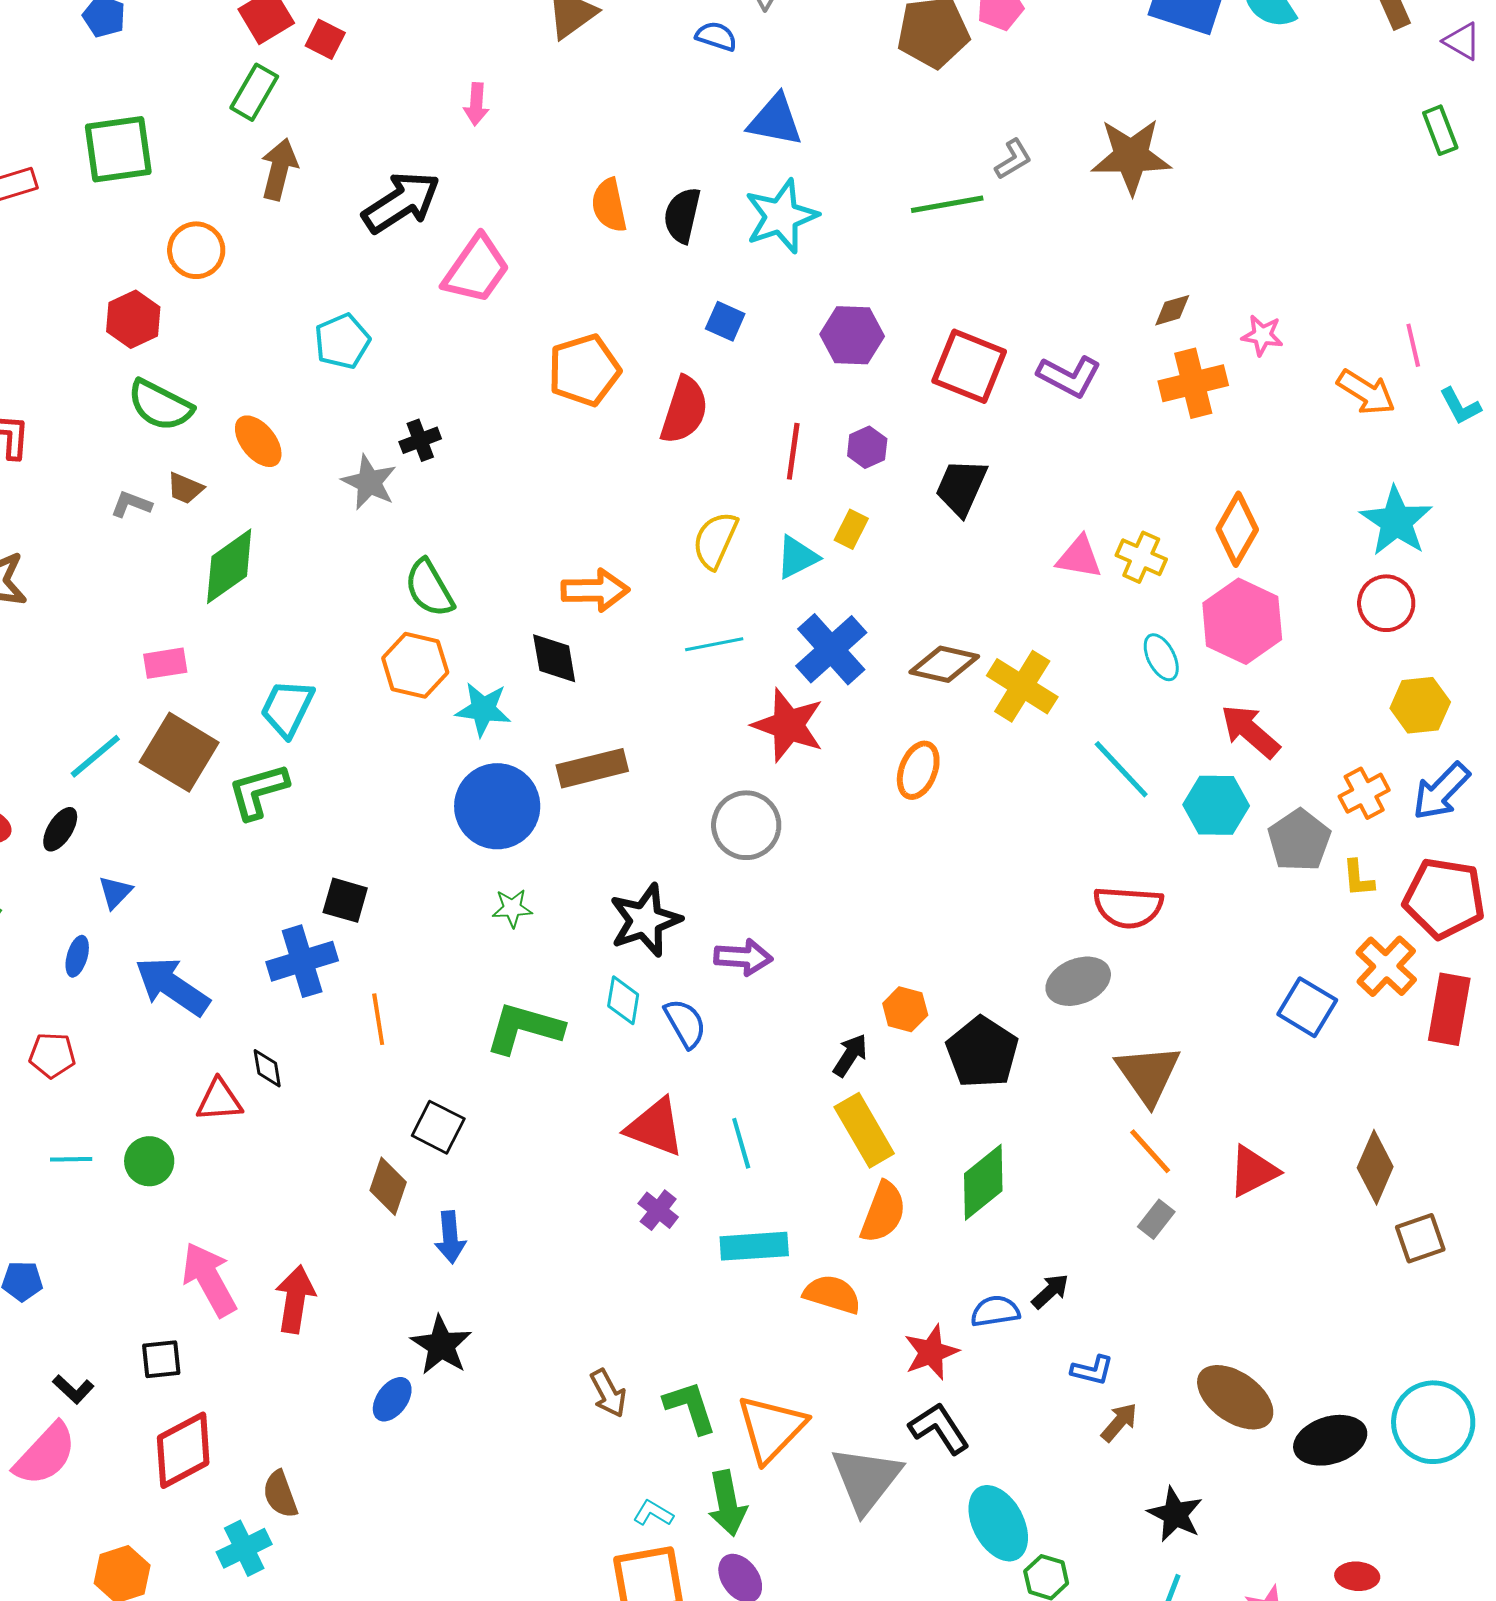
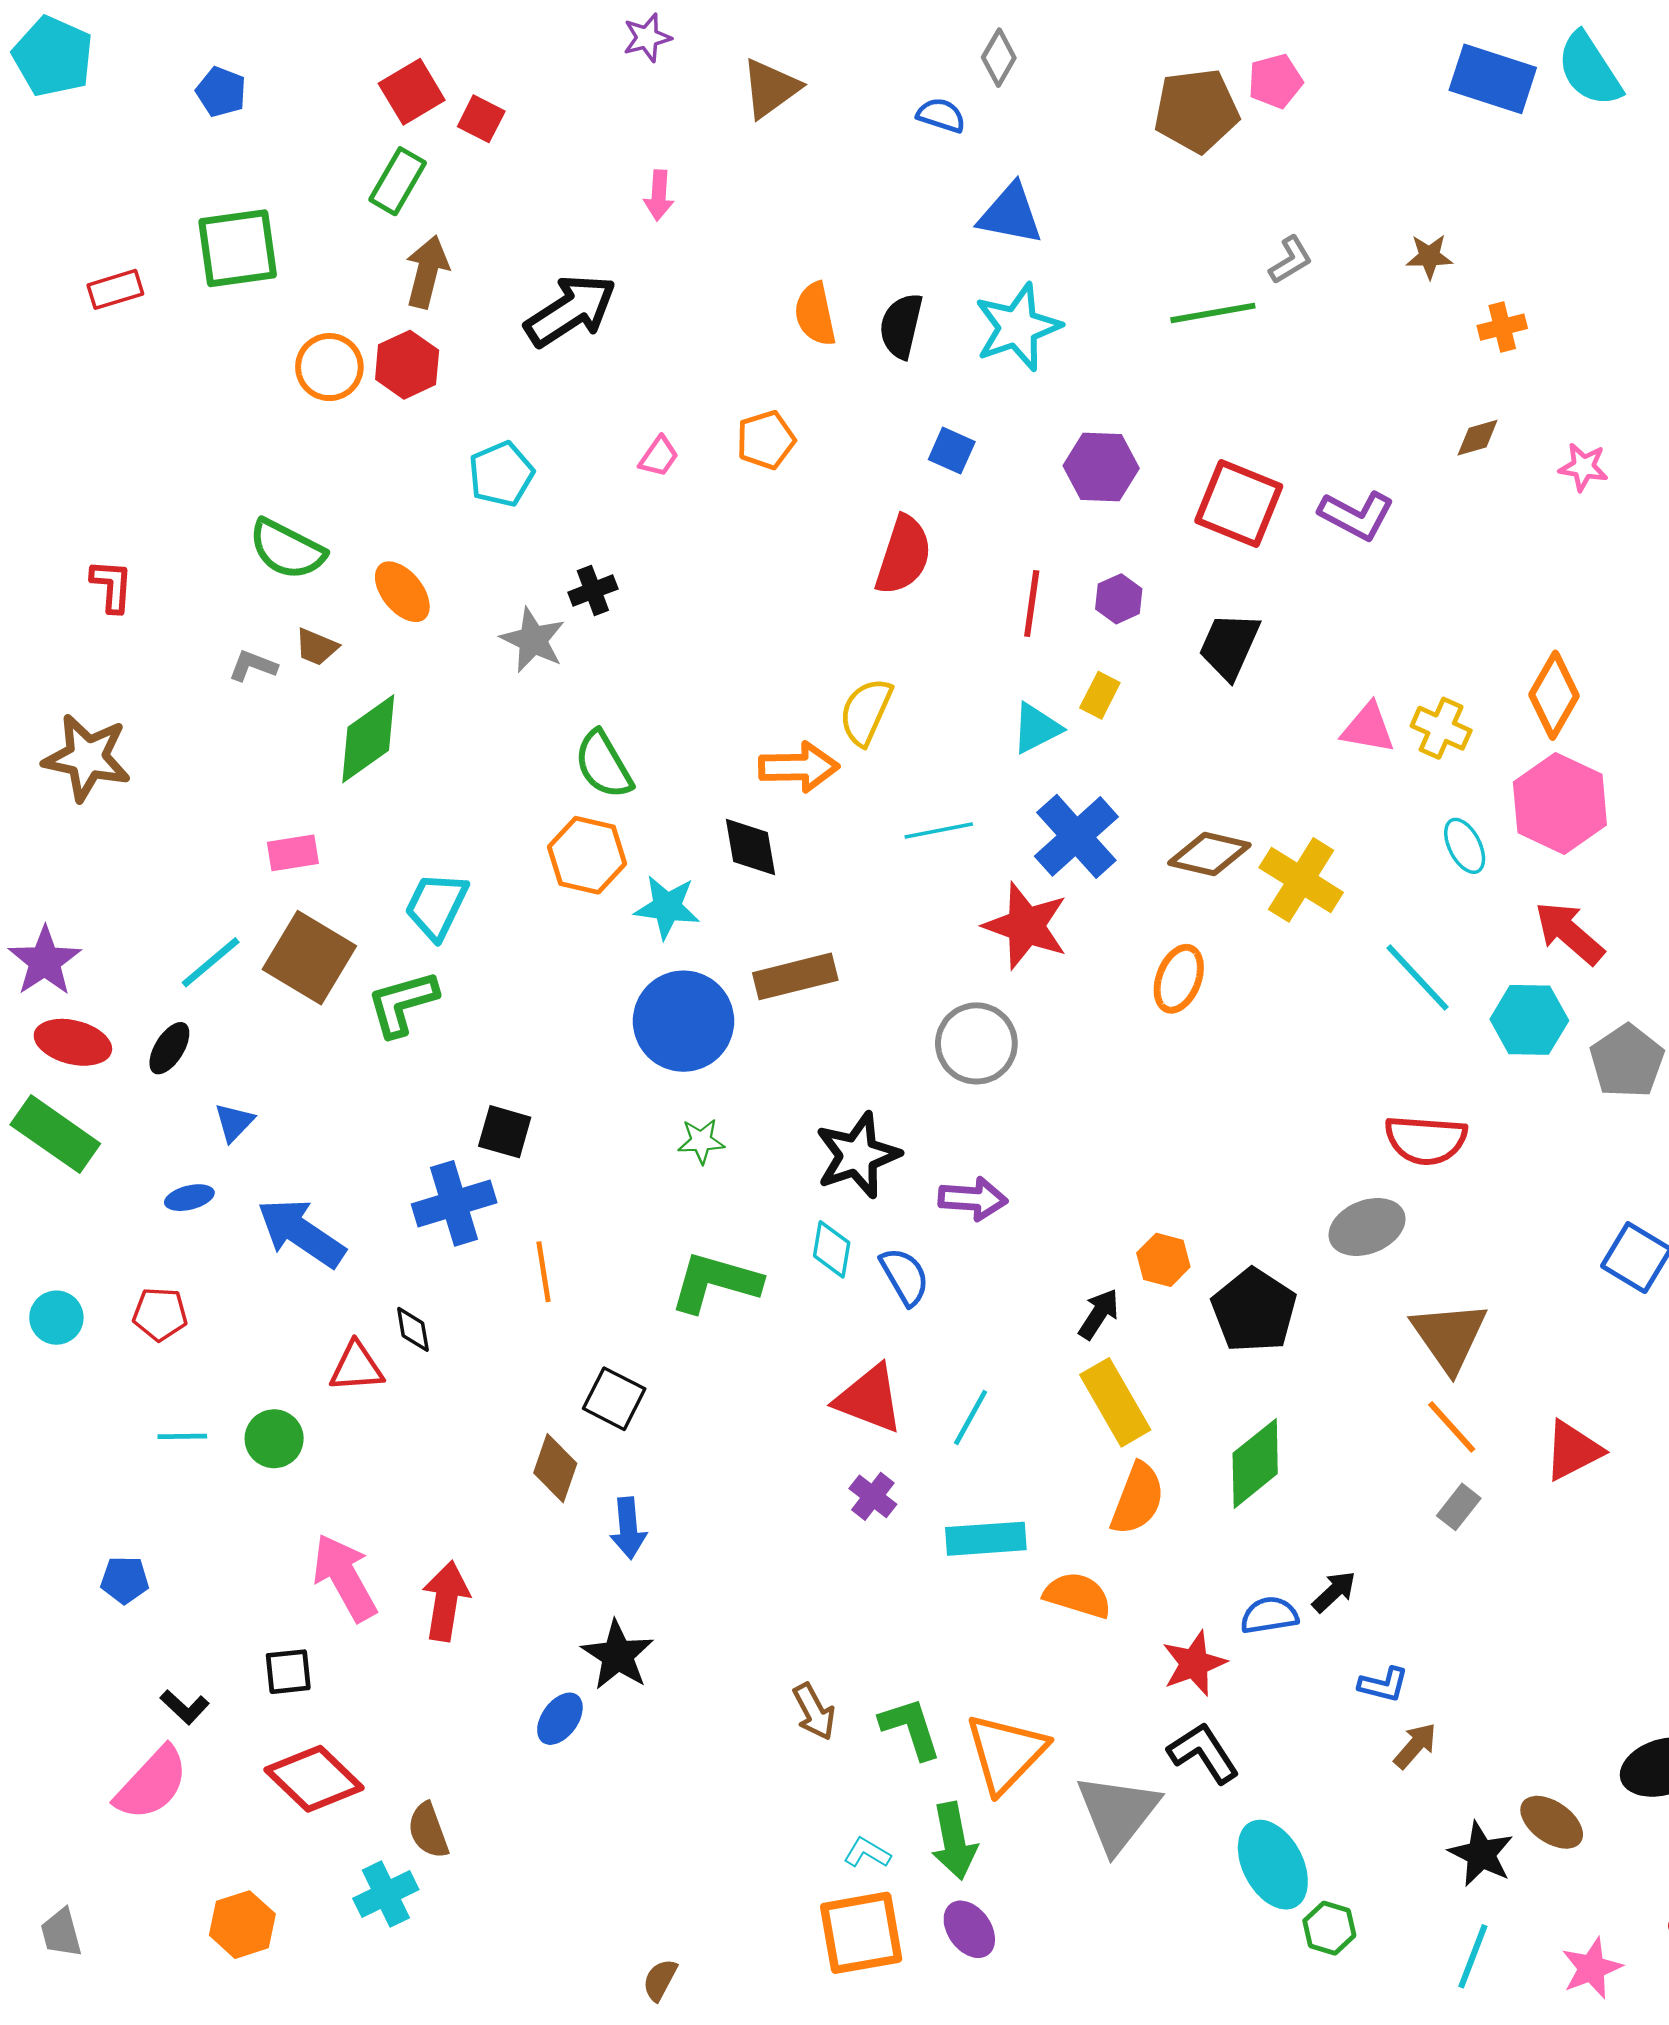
brown star: (1131, 156) -> (1429, 256), size x0.5
pink trapezoid: (476, 269) -> (659, 456), moved, size x0.5
red hexagon: (133, 319) -> (407, 365), moved
orange pentagon: (584, 370) -> (766, 440), moved, size x0.7
orange cross: (1193, 383) -> (1502, 327), moved, size x0.6
yellow semicircle: (715, 540) -> (866, 712), moved
blue ellipse: (77, 956) -> (189, 1198), turned 60
cyan line: (741, 1143) -> (971, 1418), turned 45
brown ellipse: (1235, 1397) -> (1552, 1822), moved, size x0.7
red diamond: (183, 1450) -> (314, 1779), turned 72

